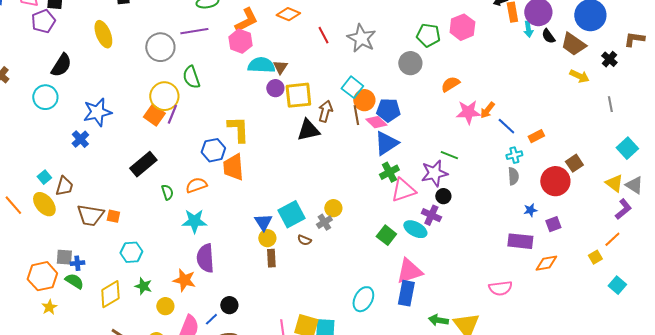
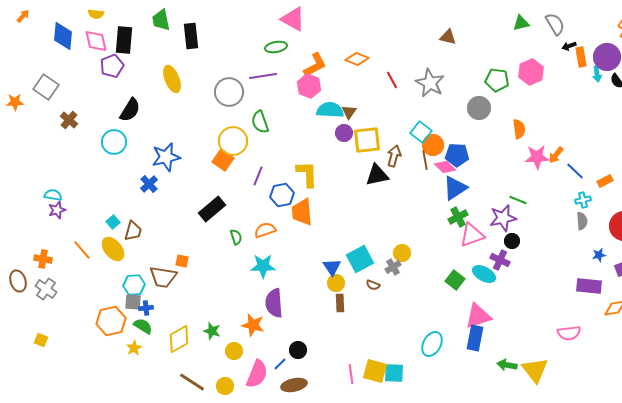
orange semicircle: (450, 84) -> (519, 129), turned 114
purple line: (172, 114) -> (258, 176), moved
brown trapezoid: (90, 215) -> (163, 277), moved
cyan hexagon: (131, 252) -> (134, 285), moved
yellow star: (49, 307) -> (134, 348), moved

